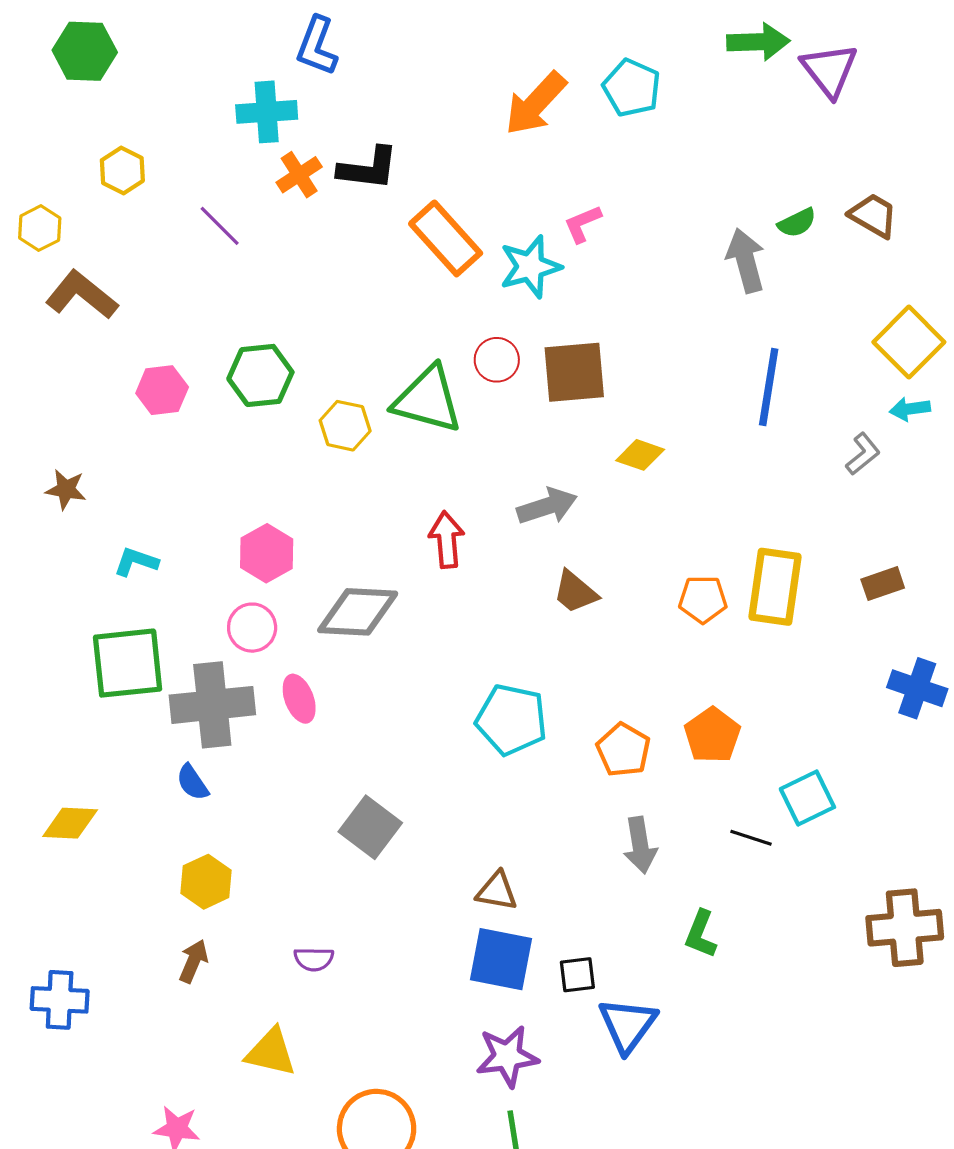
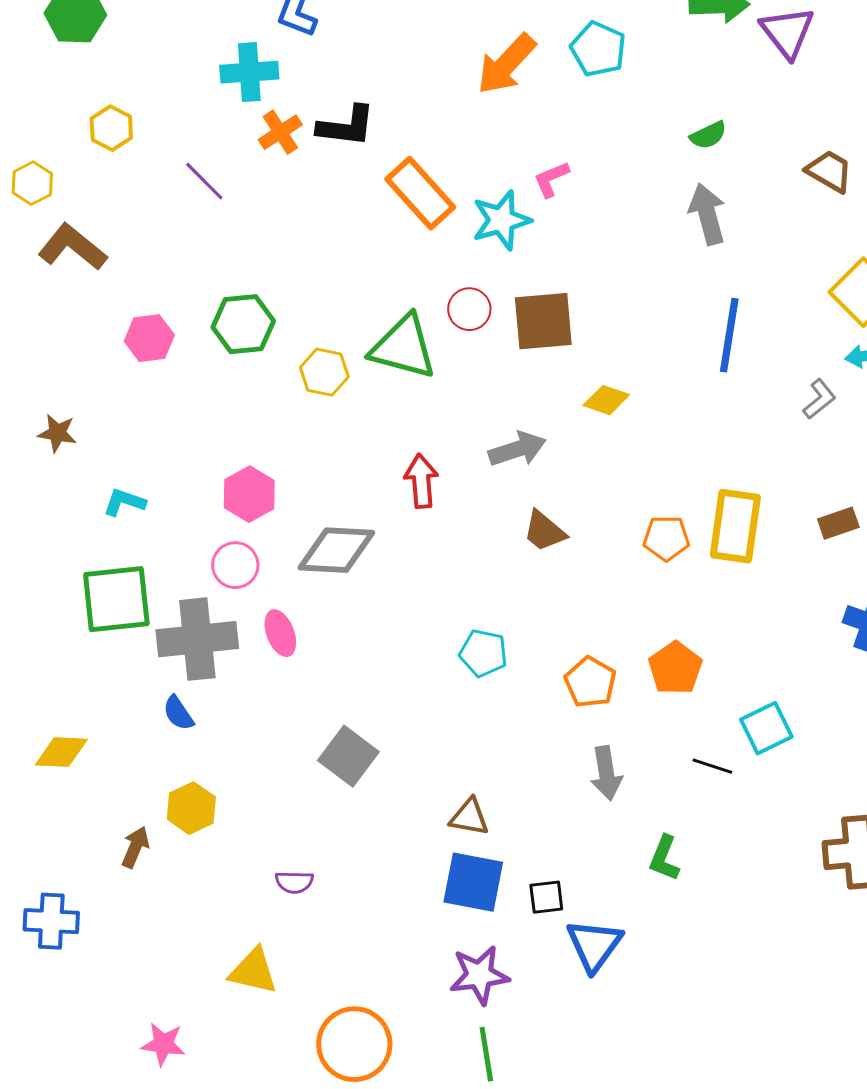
green semicircle: (797, 223) -> (708, 135), moved
cyan pentagon: (511, 720) -> (483, 653), size x0.7
brown arrow: (193, 961) -> (135, 847), moved

